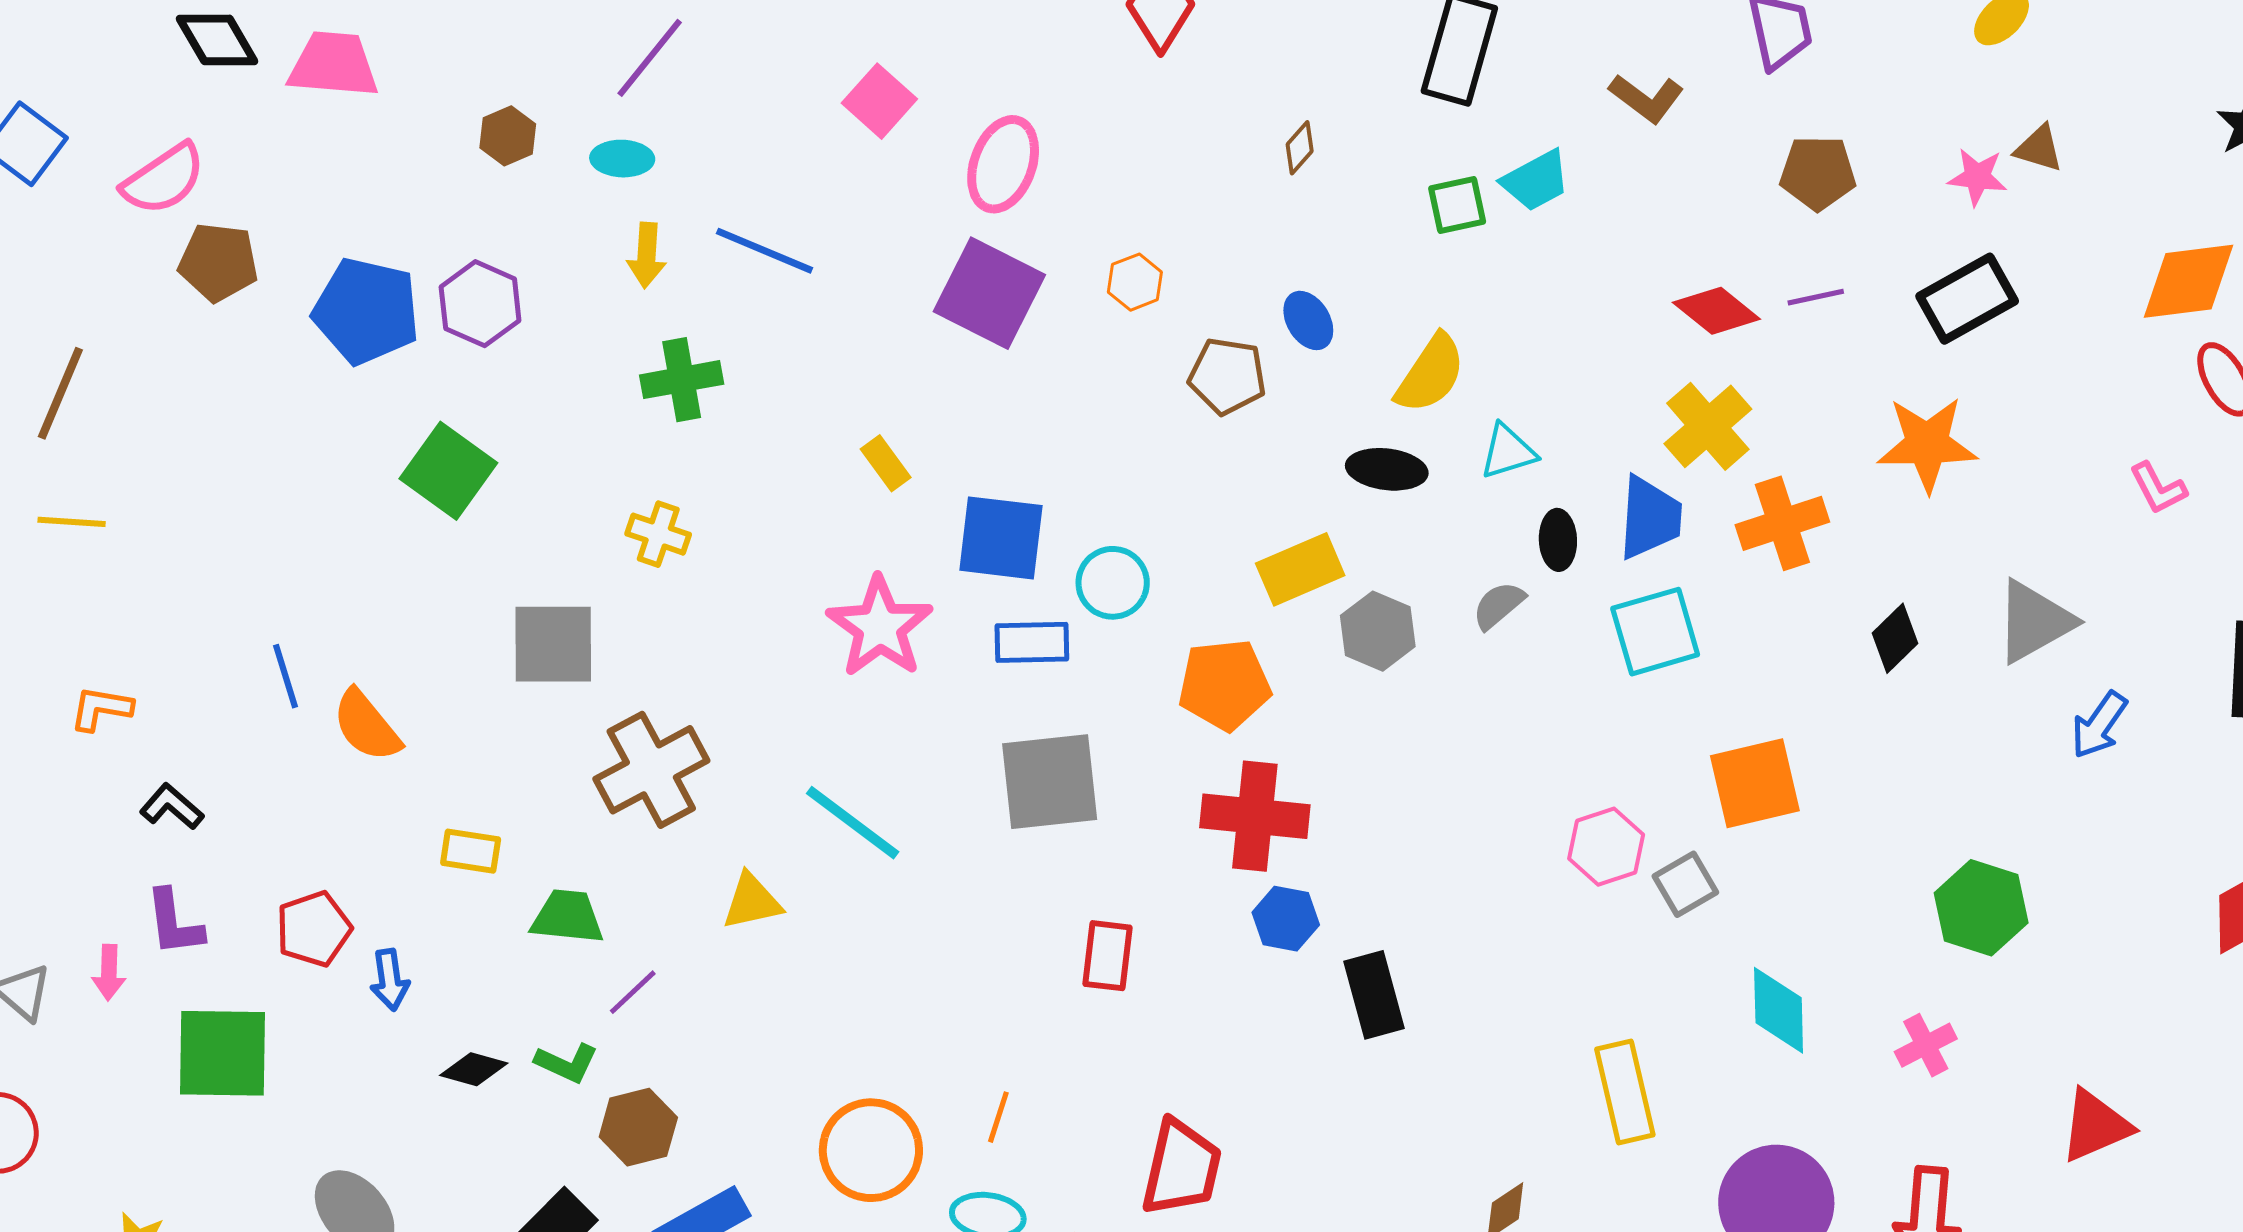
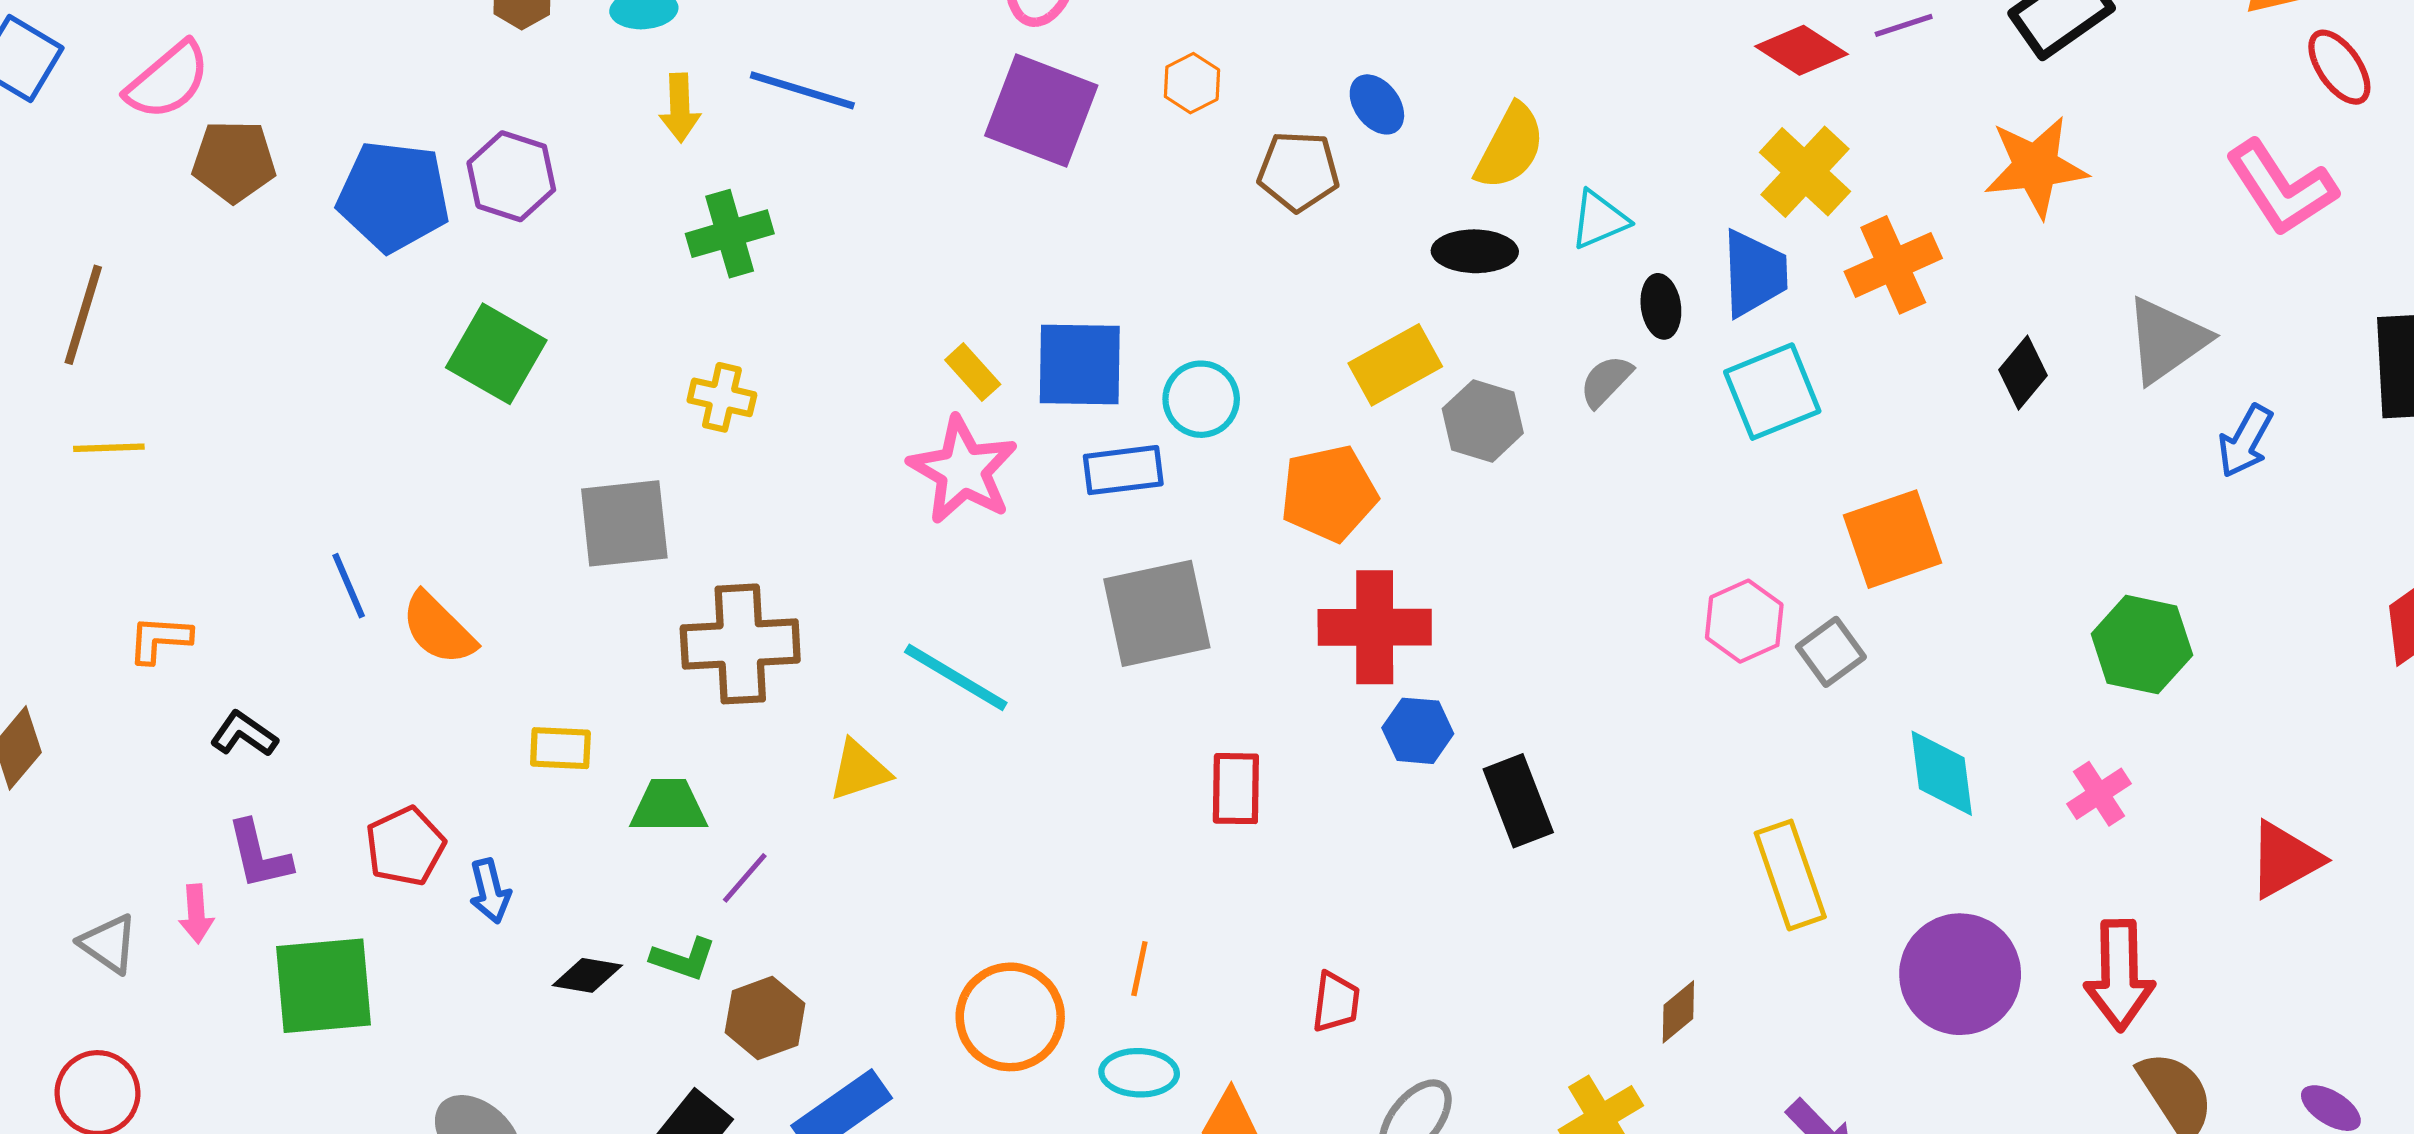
yellow rectangle: (886, 463) -> (973, 372), moved
pink L-shape: (2158, 488) -> (2281, 188), size x1.8
brown cross: (651, 770) -> (740, 644), turned 31
red trapezoid: (1181, 1168) -> (1336, 1002), size x0.6

